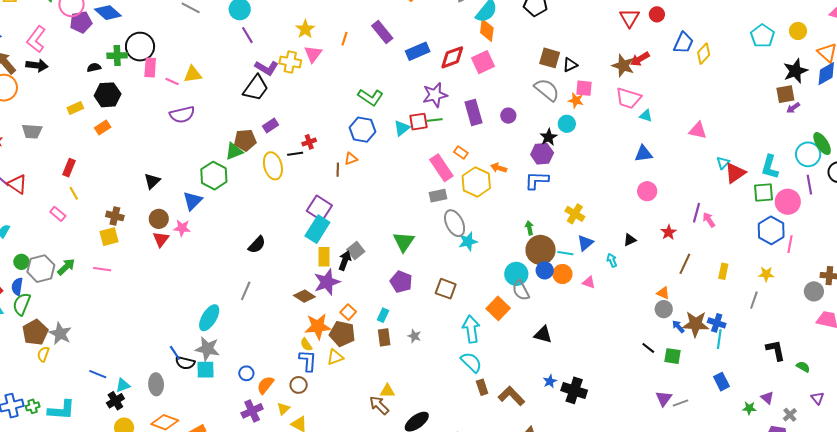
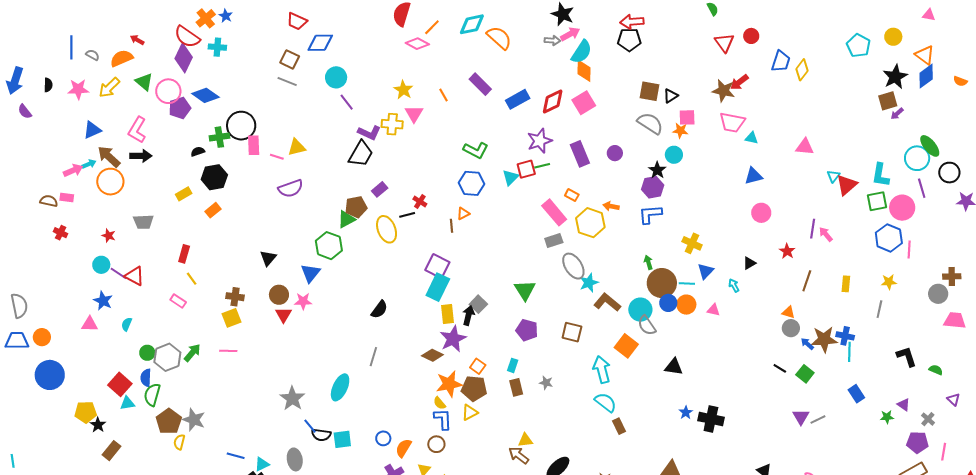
orange line: (345, 39) -> (443, 95), turned -40
red cross: (309, 142) -> (420, 202), turned -32
gray star: (207, 349) -> (292, 398), moved, turned 30
green square: (673, 356) -> (805, 374), turned 36
brown L-shape: (511, 396) -> (607, 302), moved

